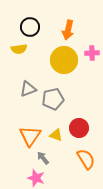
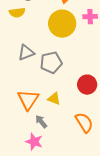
red circle: (79, 128) -> (87, 85), moved

